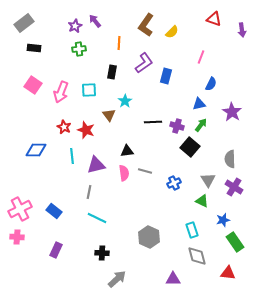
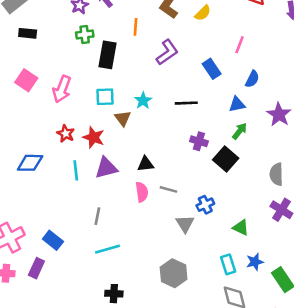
black rectangle: (112, 72) -> (108, 55), moved, size x1.5
blue rectangle: (166, 76) -> (212, 69), moved, turned -49
cyan square: (89, 90) -> (105, 97), moved
black line: (153, 122) -> (186, 103), moved
purple cross: (177, 126) -> (199, 141), moved
purple triangle: (96, 165) -> (106, 168), moved
gray triangle: (208, 180) -> (185, 224), moved
cyan line: (97, 218) -> (108, 249), turned -42
blue star: (223, 220) -> (255, 262), moved
purple rectangle: (56, 250) -> (36, 268), moved

